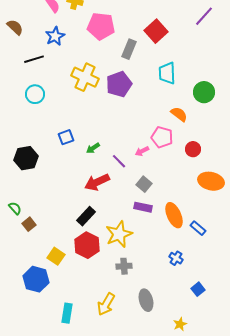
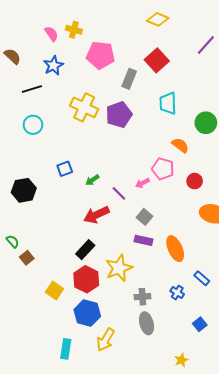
blue rectangle: (198, 228) -> (202, 278), moved
gray cross: (124, 266) -> (142, 297), moved
blue hexagon: (36, 279) -> (87, 313), moved
gray ellipse: (146, 300) -> (147, 323), moved

